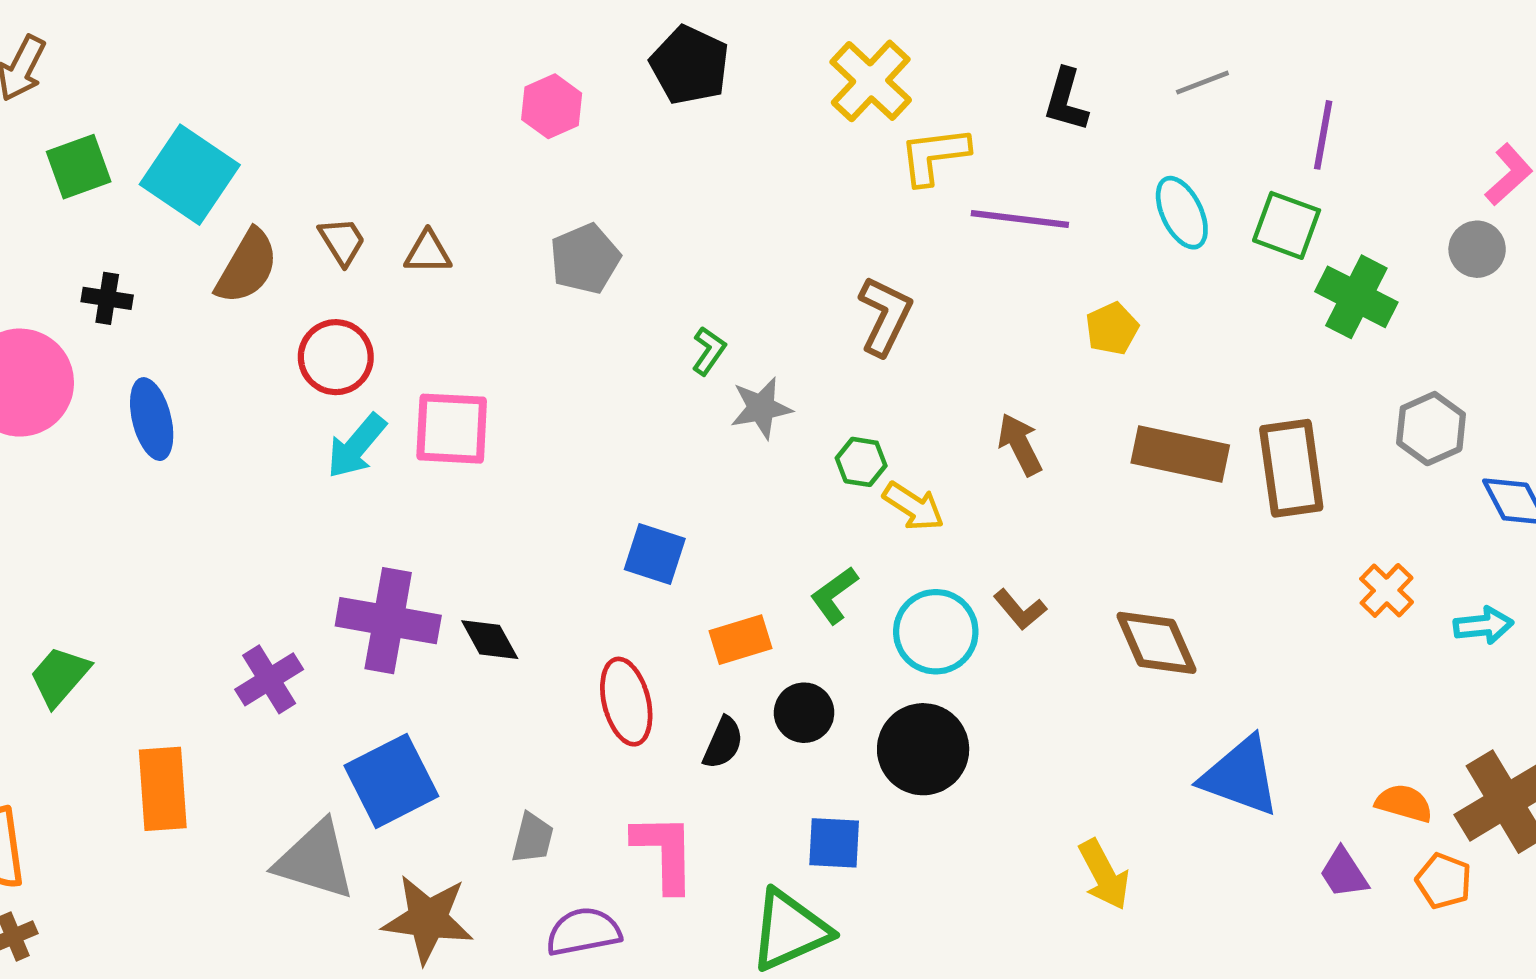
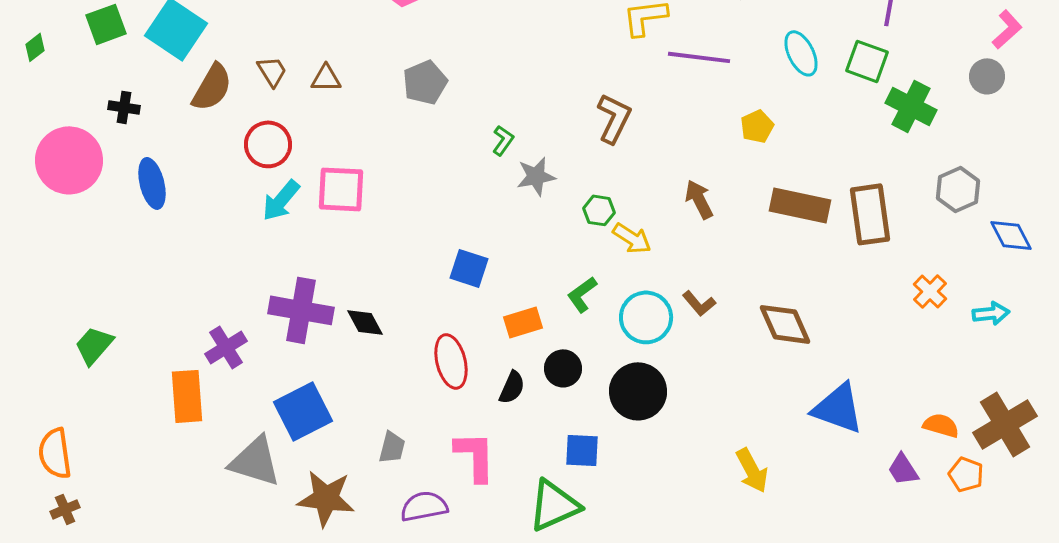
orange rectangle: (163, 789) -> (187, 396), moved

